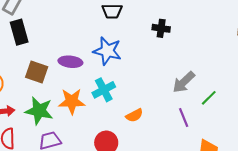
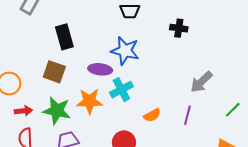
black rectangle: (19, 32) -> (64, 37), moved
purple ellipse: (70, 62) -> (100, 69), moved
green line: (209, 98) -> (233, 110), moved
purple line: (184, 117) -> (187, 115), moved, turned 36

